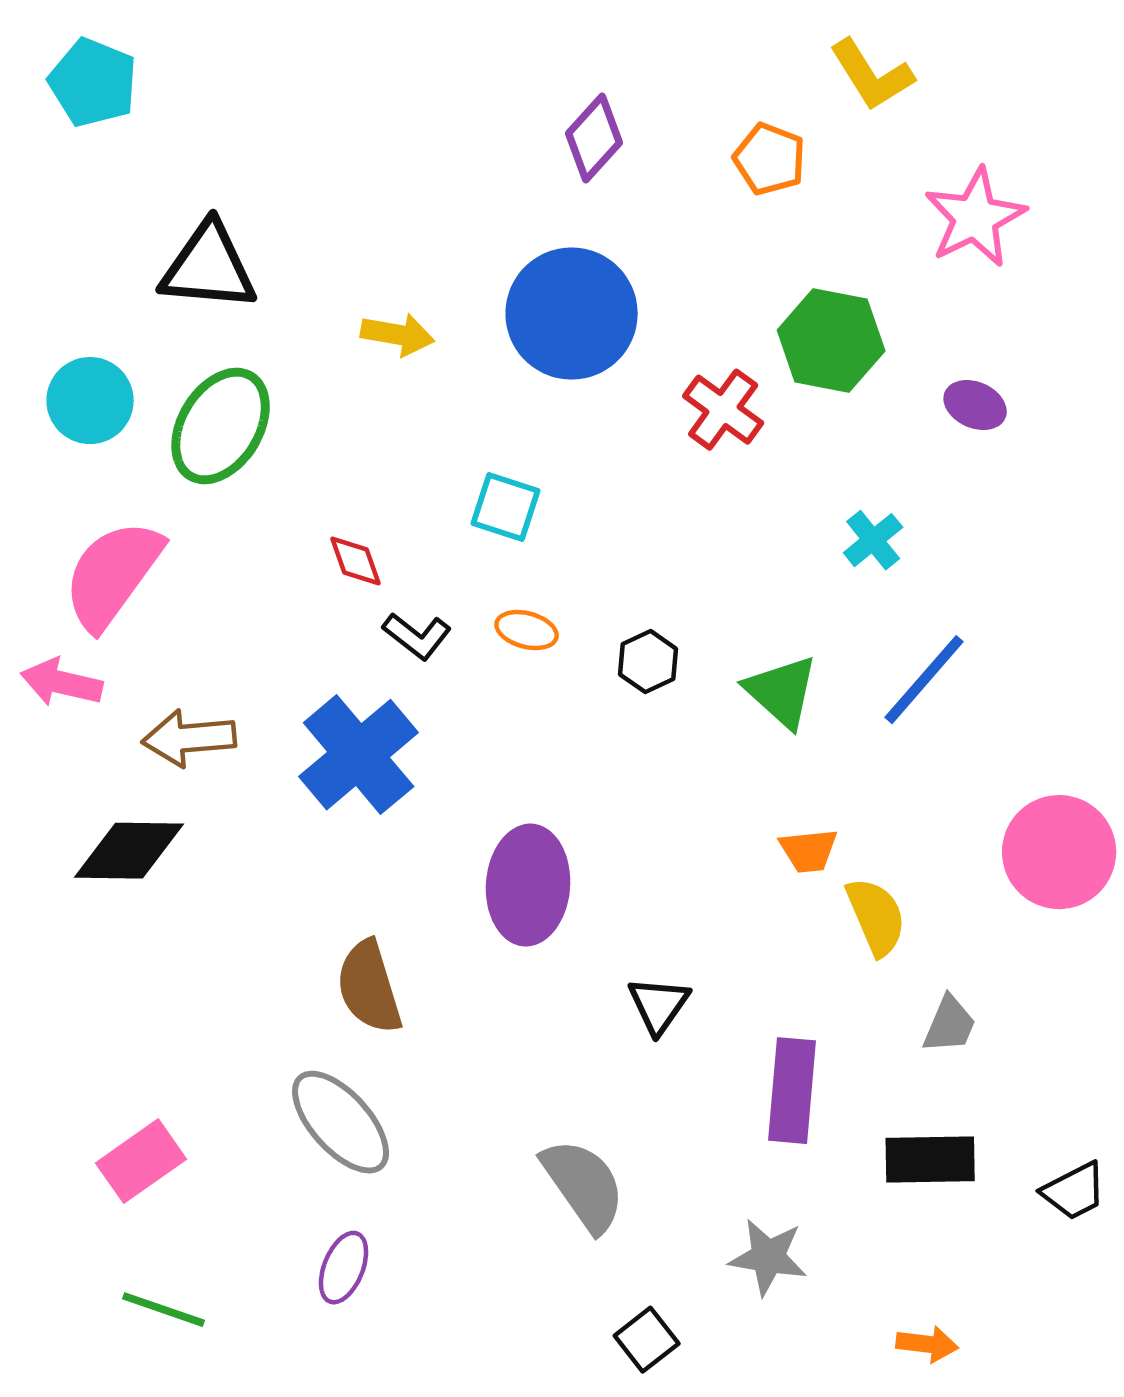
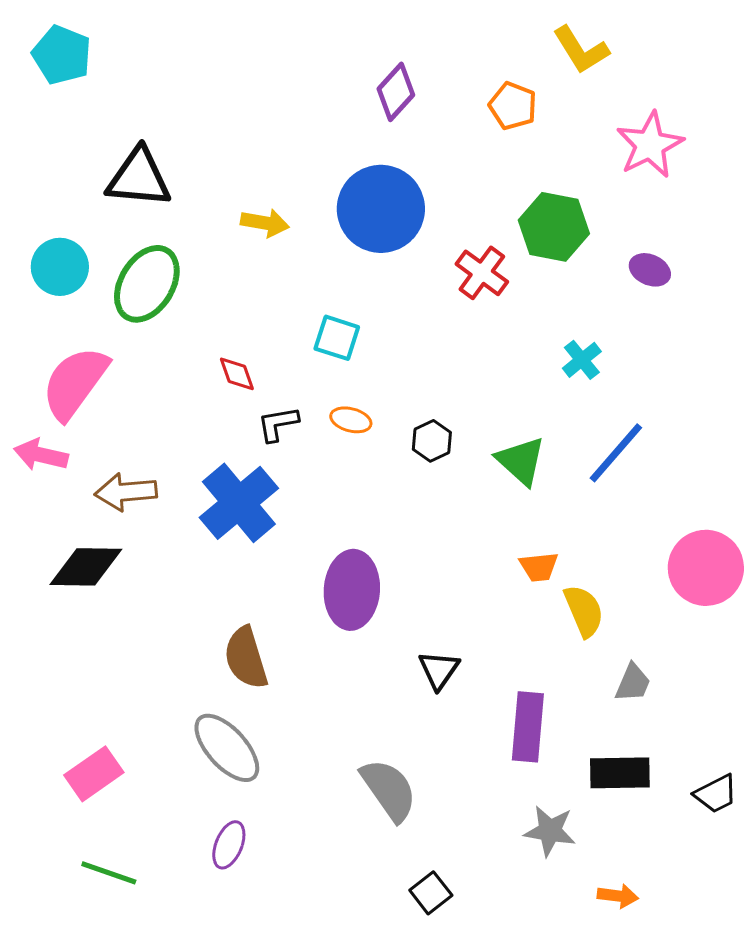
black L-shape: (417, 636) -> (278, 424), turned 132
gray star: (768, 1257) -> (550, 831), moved

